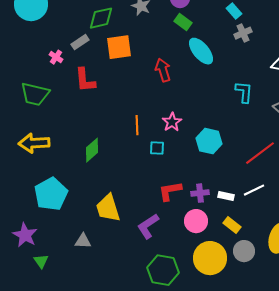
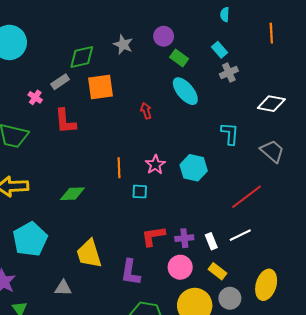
green rectangle: (183, 22) -> (179, 58), moved
red arrow: (163, 70) -> (146, 111), size x0.7
cyan hexagon: (209, 141) -> (194, 168), moved
green diamond: (92, 150) -> (72, 194), turned 40
white rectangle: (226, 196) -> (211, 241), turned 56
purple L-shape: (148, 226) -> (130, 272), turned -48

